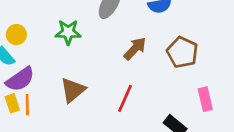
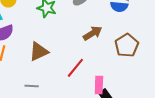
pink rectangle: (205, 99) -> (99, 85), moved

